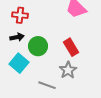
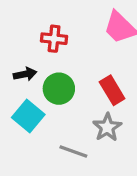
red cross: (20, 15) -> (54, 39), moved

